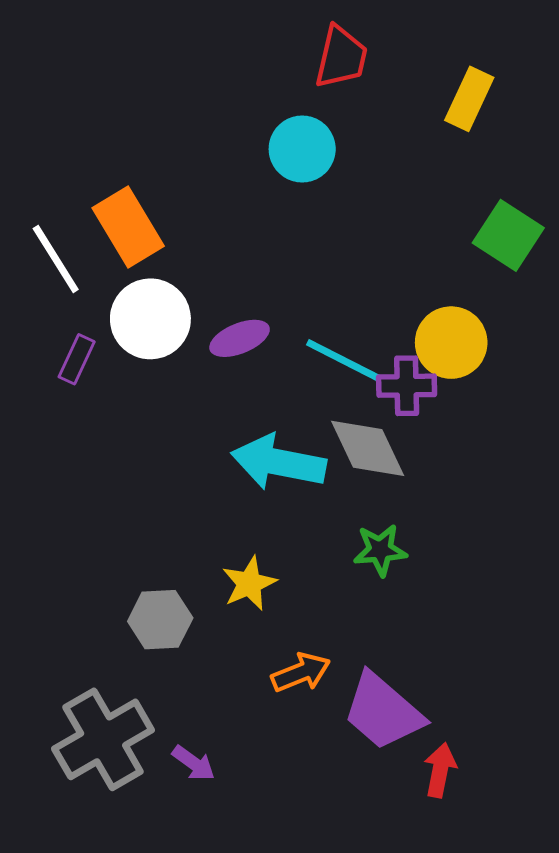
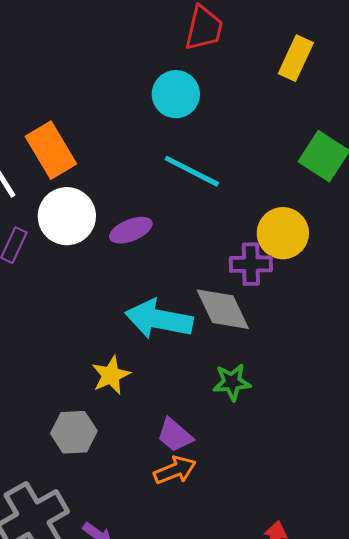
cyan line: (344, 361) -> (192, 171), moved
yellow star: (249, 583) -> (111, 375), moved
purple trapezoid: (383, 712) -> (175, 435), moved, size x0.6

